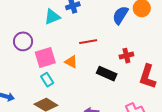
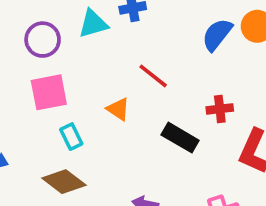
purple circle: (23, 41) -> (43, 40), moved
red line: (88, 42) -> (153, 76), turned 42
pink square: (45, 58) -> (49, 92), moved

